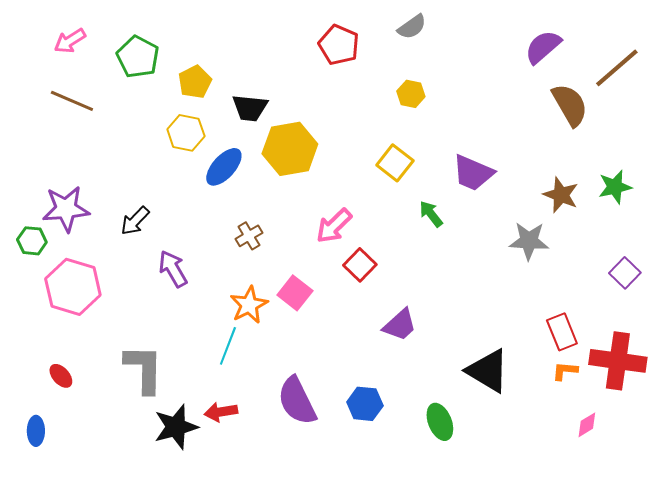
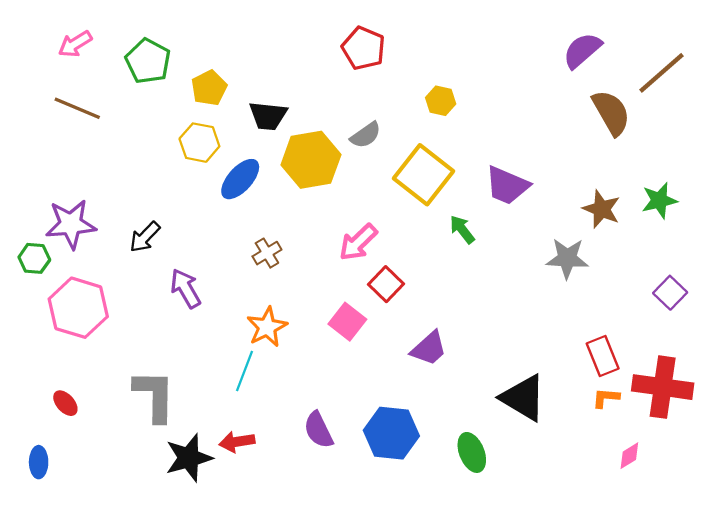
gray semicircle: (412, 27) -> (366, 135), moved
yellow square: (395, 163) -> (424, 175), size x1.5
pink square: (295, 293) -> (347, 322), moved
purple semicircle: (297, 401) -> (318, 430), size x0.7
blue hexagon: (365, 404) -> (391, 433), size x1.4

